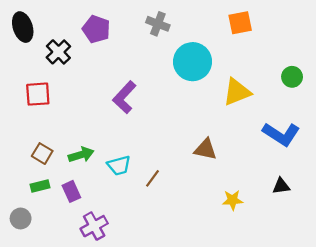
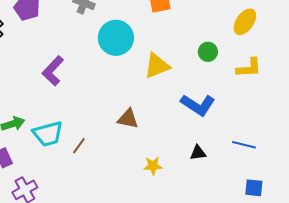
cyan trapezoid: (119, 165) -> (48, 134), size x1.4

